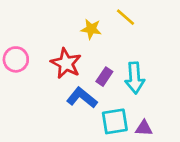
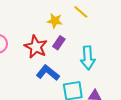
purple rectangle: (104, 77) -> (59, 43), moved

